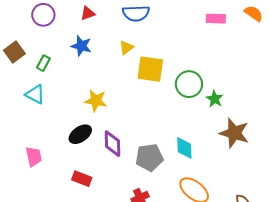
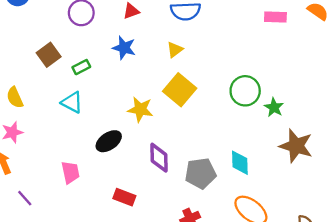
green rectangle: (43, 63) -> (81, 67), turned 35
yellow square: (150, 69) -> (180, 90), moved, turned 32
black ellipse: (80, 134) -> (109, 141), moved

